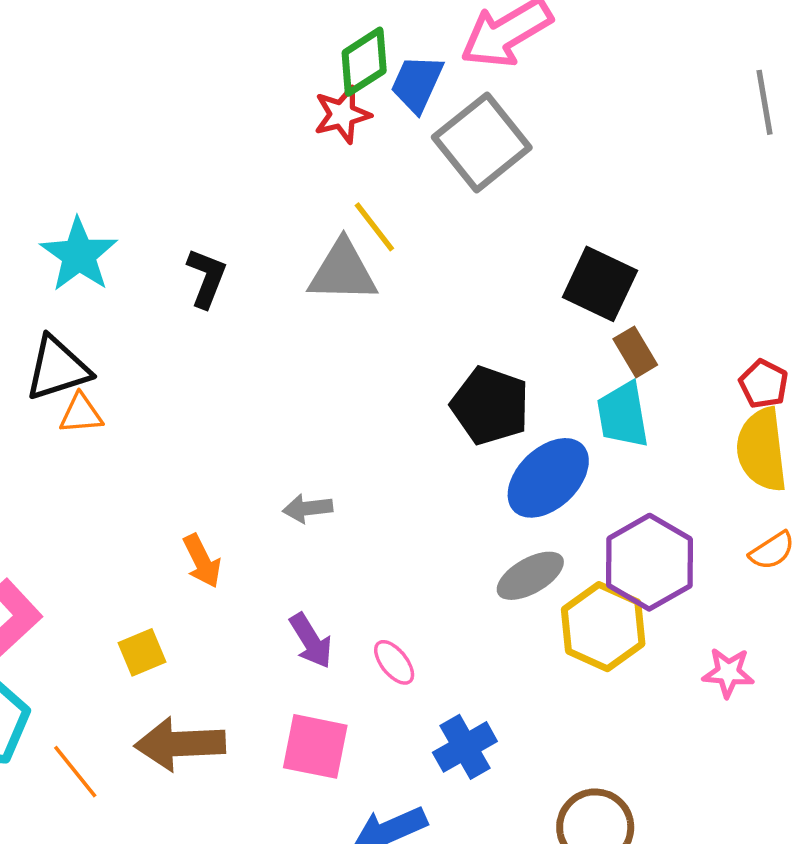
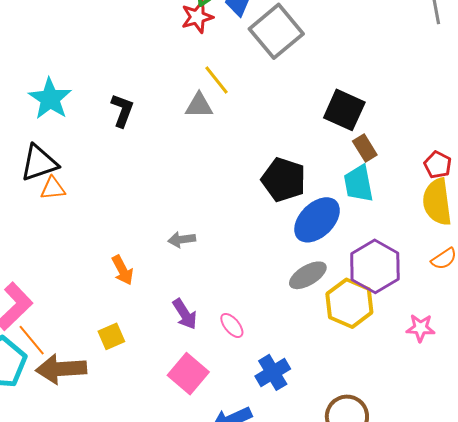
gray triangle: (343, 272) -> (199, 106), size x0.7
yellow square: (142, 652) -> (111, 336), moved
brown arrow: (180, 744) -> (61, 369), moved
pink square: (315, 746) -> (188, 374), turned 30
orange line: (75, 772) -> (32, 340), moved

